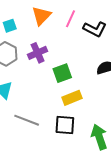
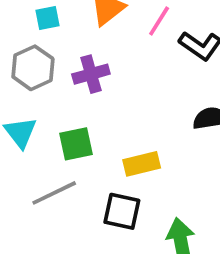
green square: (62, 73) -> (76, 144), moved
gray line: (27, 120) -> (54, 193), turned -55

